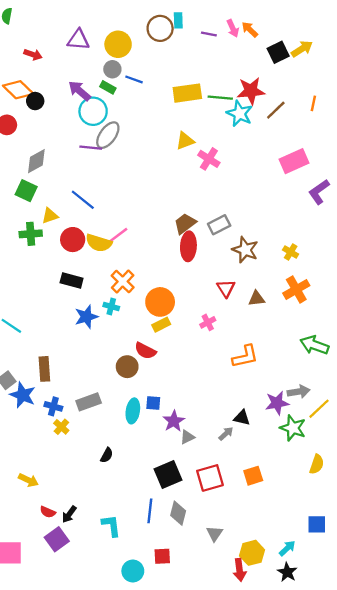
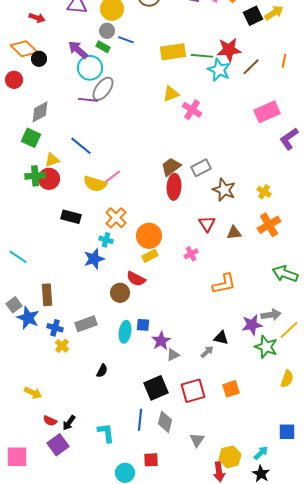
red circle: (73, 240) -> (49, 179), moved
blue star: (86, 317) -> (94, 259), moved

